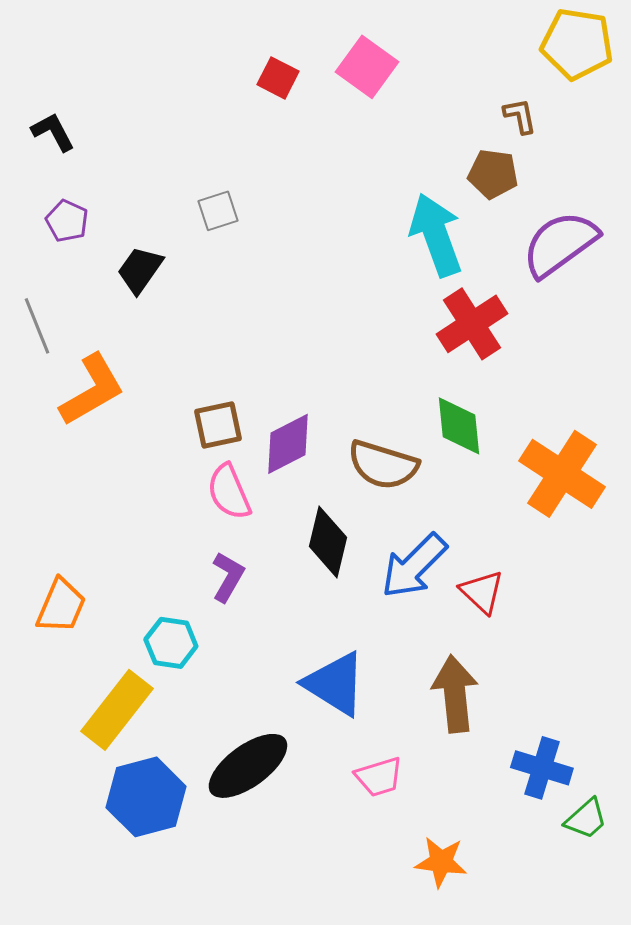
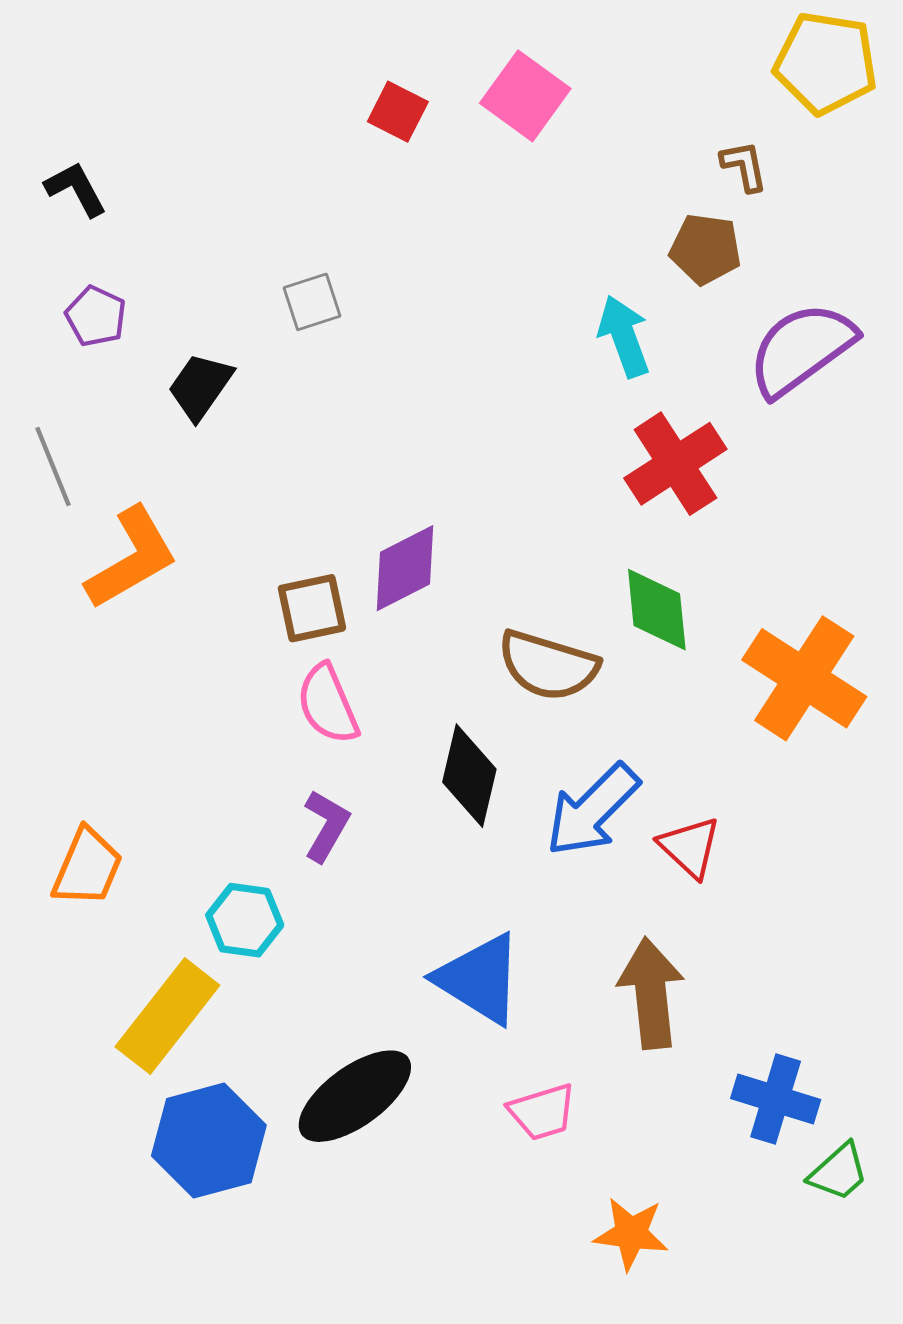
cyan arrow: (436, 235) -> (624, 336), size x0.7
purple diamond: (288, 444) -> (405, 568), moved

